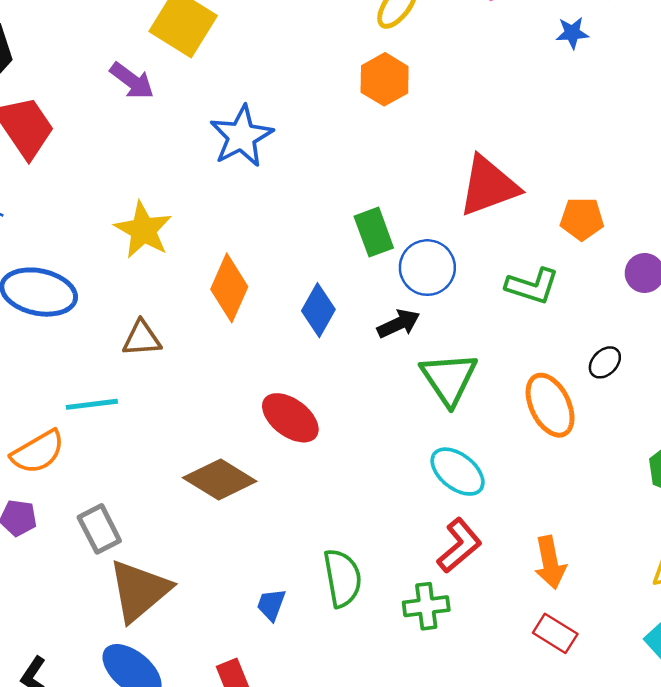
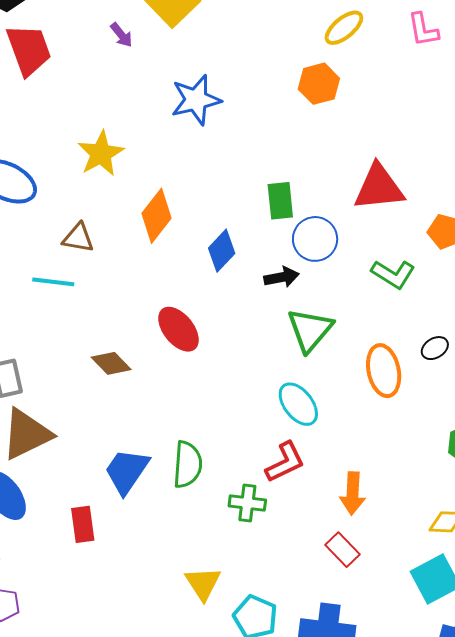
purple arrow: (132, 81) -> (121, 35), size x0.7
cyan line: (92, 404) -> (53, 282), moved
brown diamond: (220, 479) -> (111, 363), size x0.7
blue trapezoid: (271, 605) -> (127, 471), size x1.8

